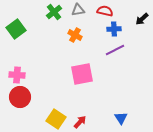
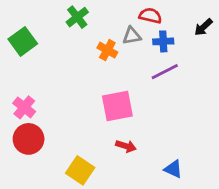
gray triangle: (78, 10) -> (132, 36), moved
pink cross: (17, 75) -> (24, 107), turned 35
blue triangle: (121, 118) -> (173, 169), turned -32
red arrow: (80, 122) -> (126, 146), moved, turned 64

